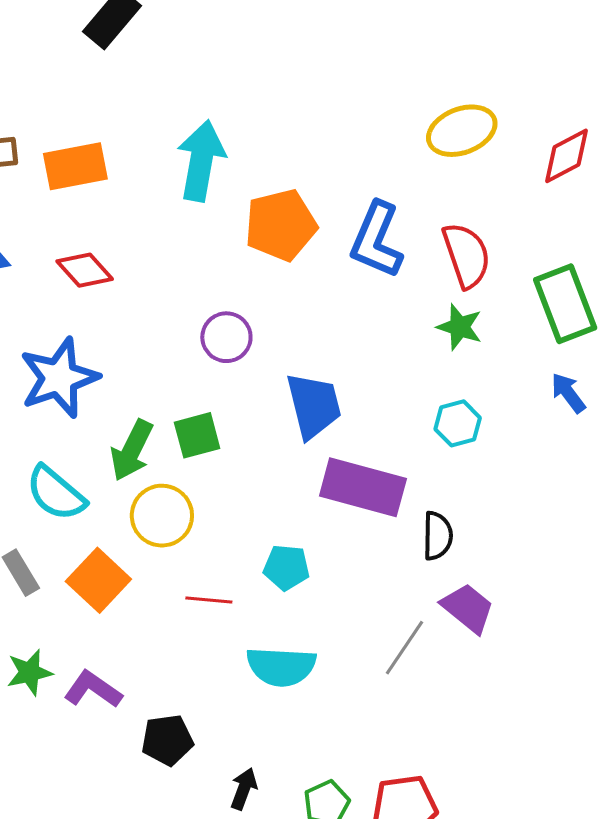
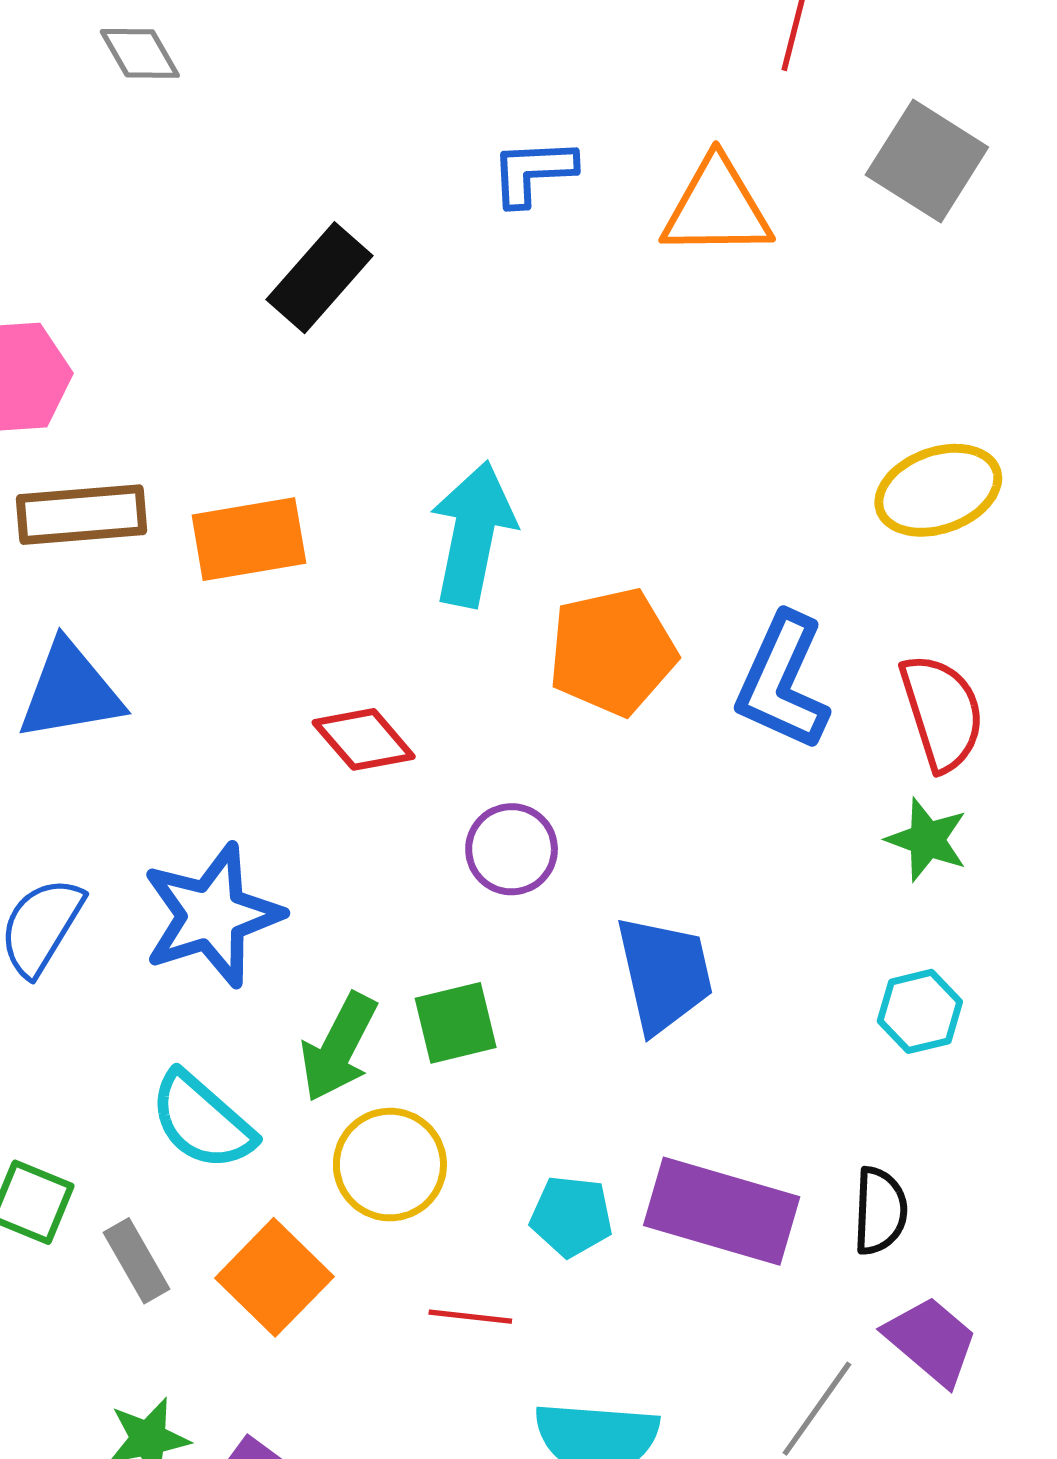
red diamond: (85, 270) -> (364, 739), moved
purple rectangle: (363, 487) -> (722, 1211), moved
cyan pentagon: (286, 567) -> (571, 1216), moved

